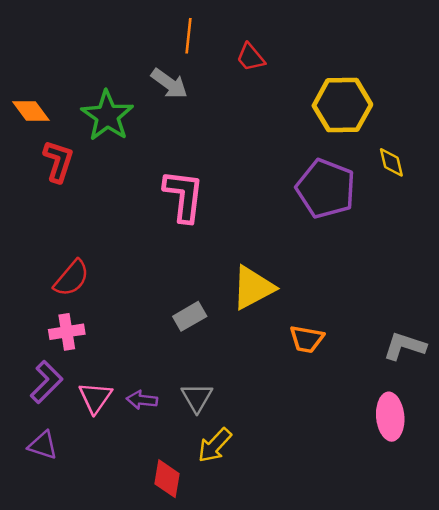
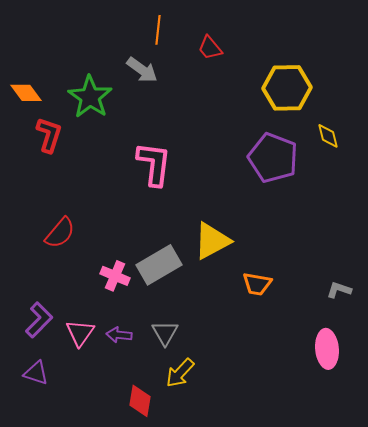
gray rectangle: (190, 316) -> (159, 265), size x1.6
pink cross: (67, 332) -> (115, 276), moved, turned 32
gray L-shape: (405, 346) -> (339, 290), size x0.7

